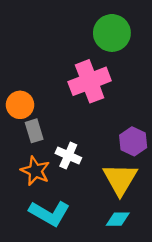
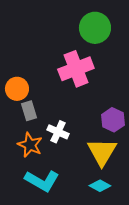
cyan diamond: (118, 219) -> (100, 186), turned 30

